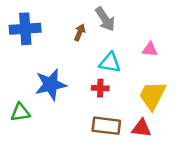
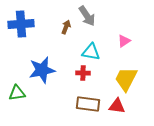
pink triangle: (150, 49) -> (124, 41), turned -40

